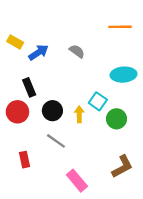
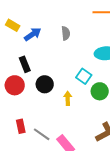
gray semicircle: (77, 51) -> (66, 33), turned 48
yellow arrow: (79, 114) -> (68, 98), moved
gray line: (56, 141) -> (42, 134), moved

